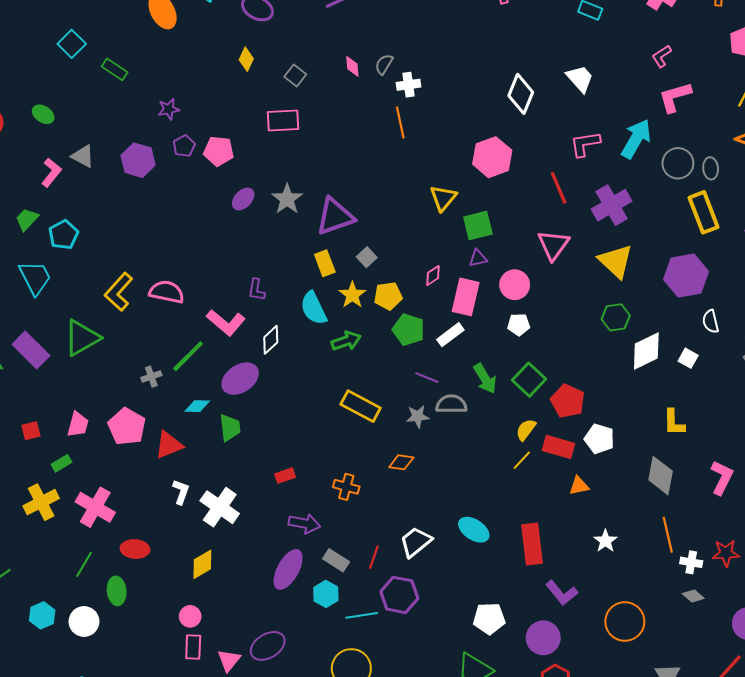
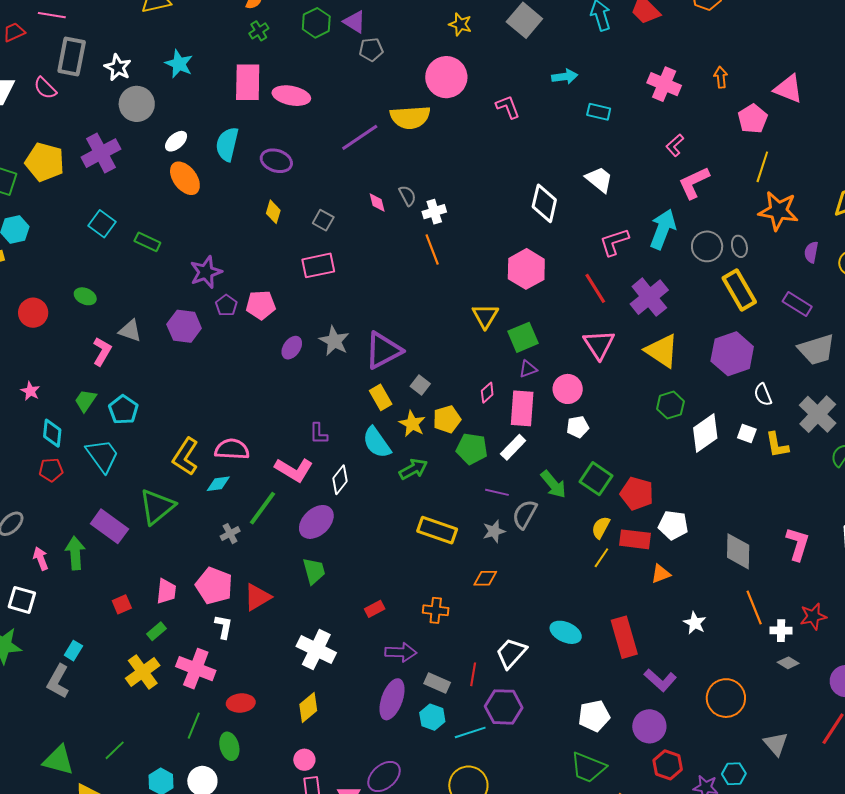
gray semicircle: (384, 64) -> (407, 196), turned 130
purple star: (169, 109) -> (206, 272), size x1.5
gray semicircle: (451, 404) -> (525, 514), turned -52
cyan diamond: (197, 406) -> (218, 484), moved
yellow L-shape: (674, 422) -> (777, 445), moved
white L-shape: (181, 492) -> (224, 627), moved

